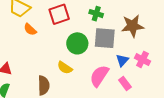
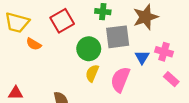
yellow semicircle: (65, 68) -> (92, 73), moved, turned 91
pink rectangle: (125, 84) -> (171, 79), moved

